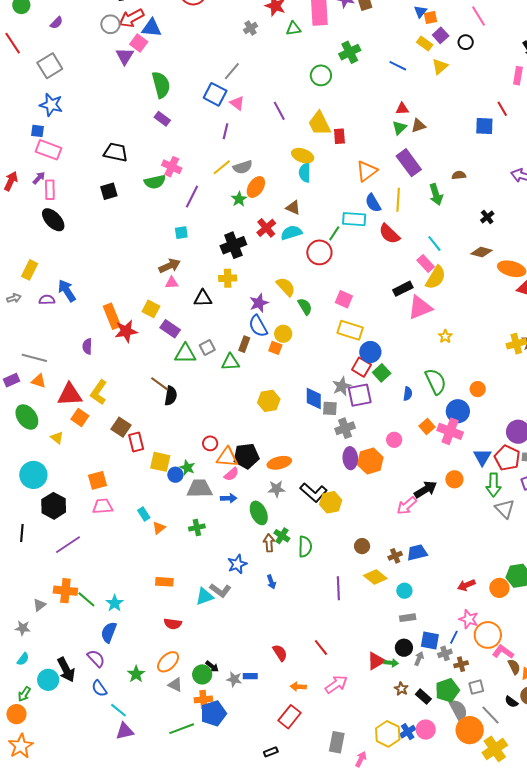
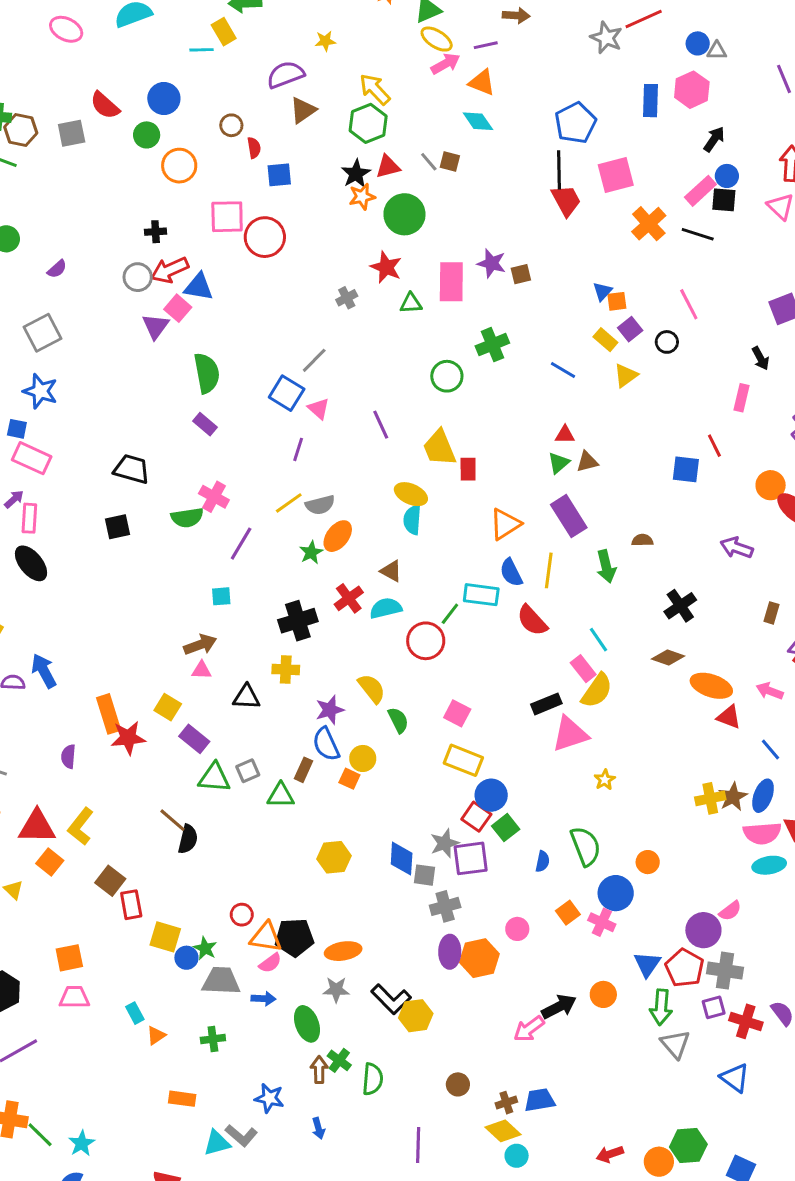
black cross: (487, 217) -> (680, 606), size x1.5
pink cross: (450, 431) -> (602, 922), size x0.7
blue star: (237, 564) -> (269, 1098), turned 30
yellow diamond: (375, 577) -> (503, 1131), moved
orange rectangle: (164, 582) -> (182, 1099), moved

